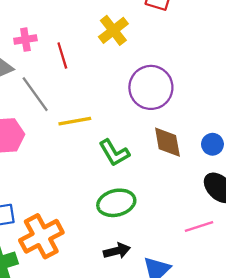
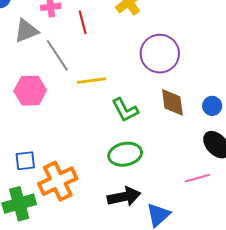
black arrow: (117, 251) -> (124, 197), size x1.4

